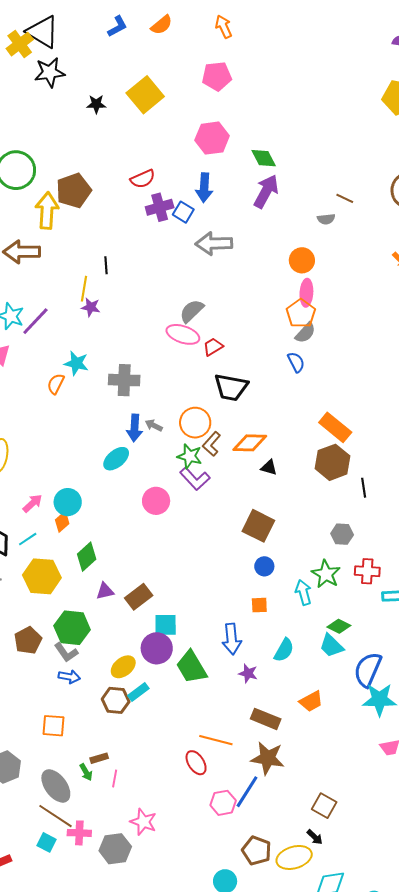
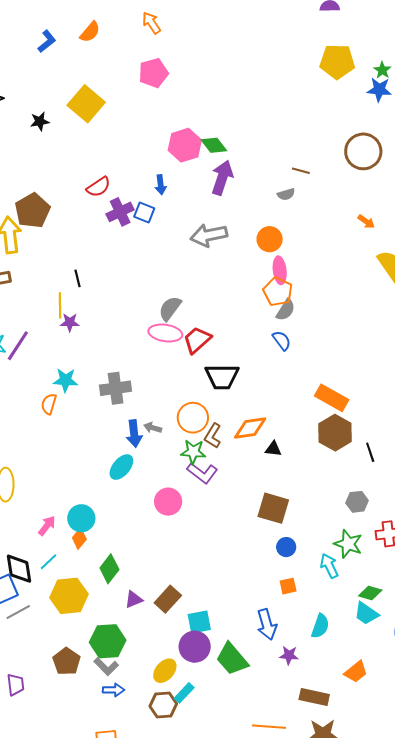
pink hexagon: (212, 138) -> (185, 145), moved
blue arrow: (204, 188) -> (161, 185), size x0.7
gray arrow: (214, 244) -> (209, 235), moved
red trapezoid: (213, 347) -> (197, 340), size x1.4

